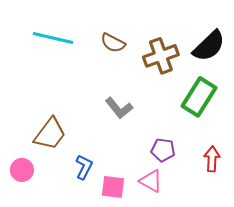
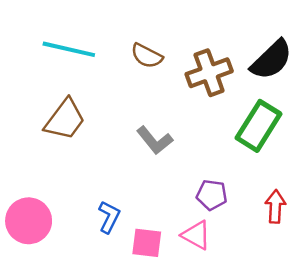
brown trapezoid: (50, 134) -> (65, 119), moved
pink circle: (22, 170) -> (29, 221), size x1.5

